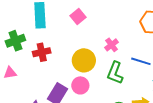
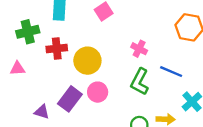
pink cross: (112, 45) -> (139, 49), turned -32
yellow circle: (84, 60) -> (87, 61), moved

